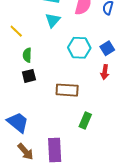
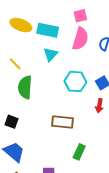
green semicircle: (27, 55) -> (25, 87), size x1.6
black square: (29, 76) -> (11, 122), moved, turned 32

